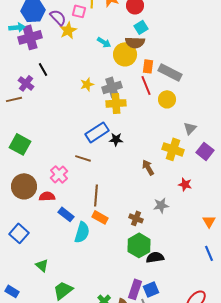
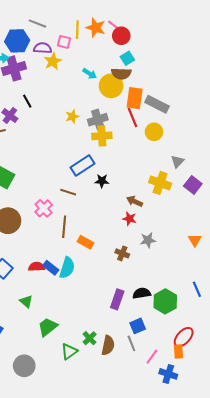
purple semicircle: (58, 17) -> (43, 48), turned -42
orange rectangle: (148, 66) -> (135, 98), size x1.5
black star: (116, 139) -> (102, 181), moved
brown arrow: (148, 167) -> (135, 201), turned -35
red star: (185, 184) -> (129, 219), moved
brown line: (96, 195) -> (64, 227), moved
red semicircle: (47, 196) -> (36, 267), moved
blue rectangle: (66, 214) -> (51, 268), moved
orange rectangle: (100, 217) -> (86, 242), moved
orange triangle: (209, 221) -> (195, 240), moved
green hexagon: (139, 245) -> (165, 301), moved
purple rectangle: (135, 289) -> (117, 299), moved

